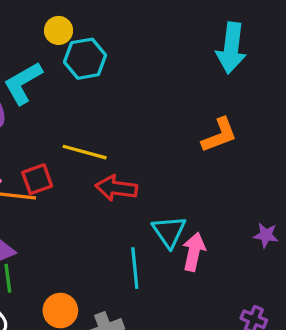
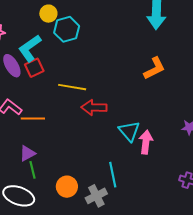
red square: (37, 179) -> (34, 68), moved
cyan line: (135, 268) -> (113, 175), moved

